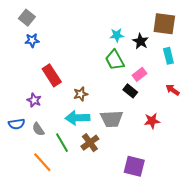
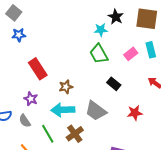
black star: (141, 41) -> (116, 17), moved
pink rectangle: (139, 74) -> (131, 54), moved
purple star: (34, 100) -> (31, 99), moved
gray trapezoid: (112, 119) -> (96, 111), turned 40

